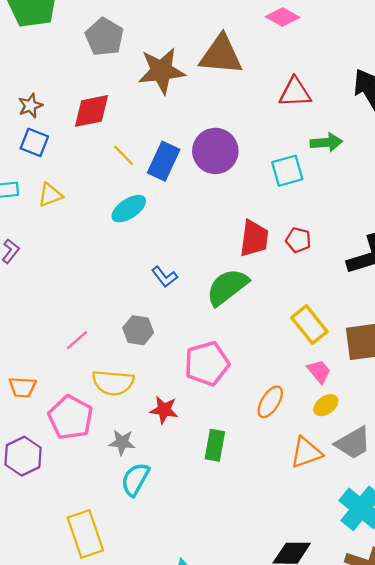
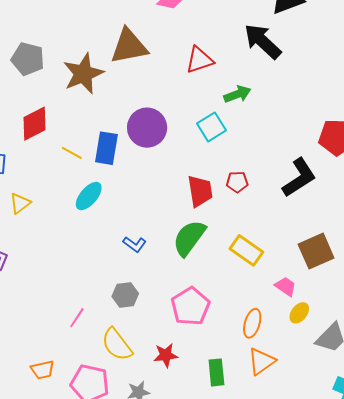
yellow rectangle: (309, 325) -> (246, 250), moved
yellow semicircle: (113, 383) -> (117, 345), turned 63
orange triangle: (306, 453) -> (261, 361), moved

